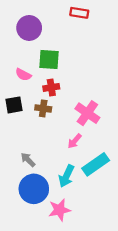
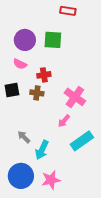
purple circle: (29, 28) -> (25, 40), moved
green square: (49, 59) -> (53, 40), moved
cyan arrow: (66, 176) -> (42, 150), moved
blue circle: (34, 189) -> (21, 176), moved

